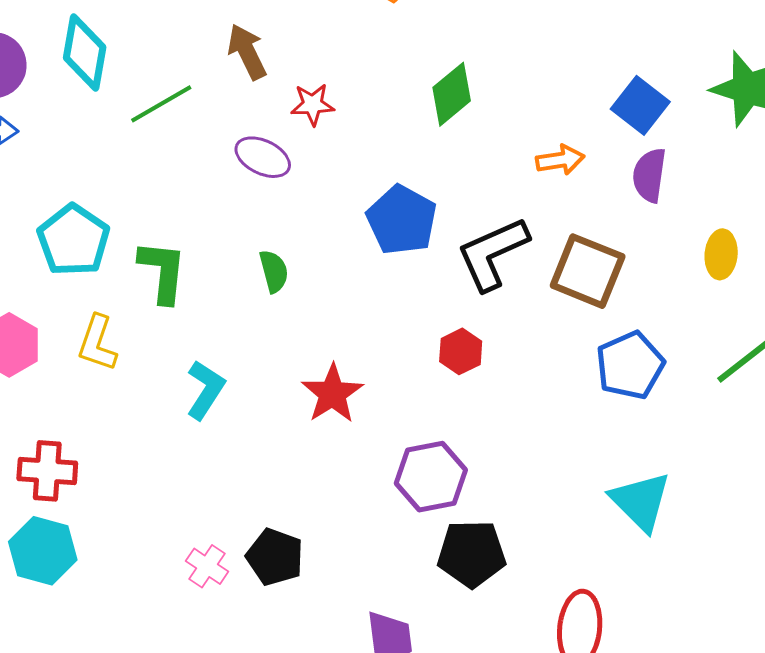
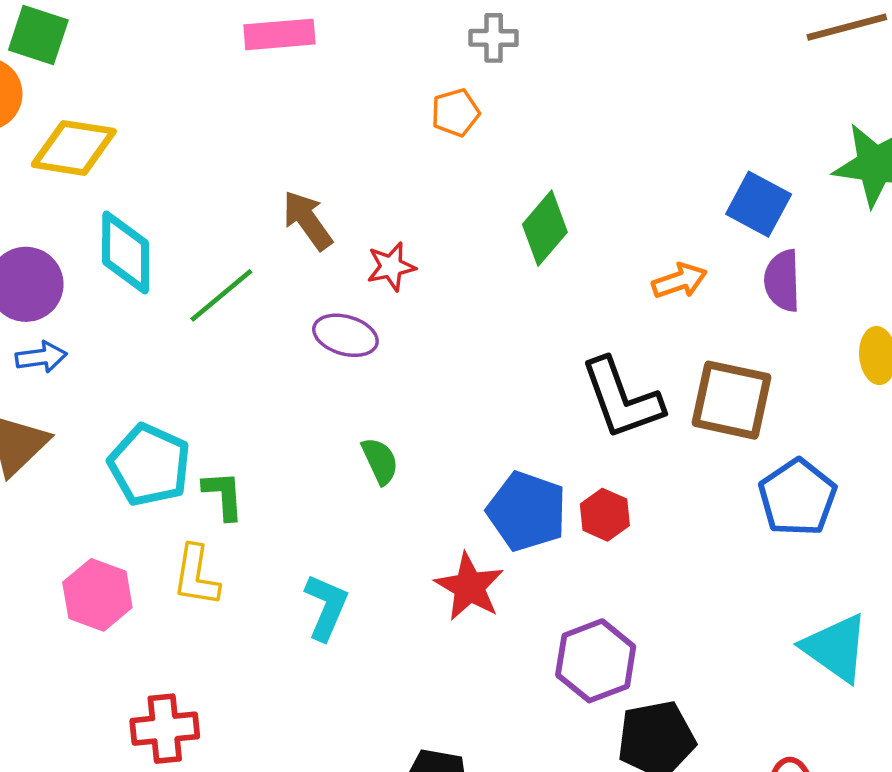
blue pentagon: (402, 220) -> (527, 511), moved
black L-shape: (493, 253) -> (622, 399), turned -76
green L-shape: (163, 271) -> (223, 495), moved, size x0.7

